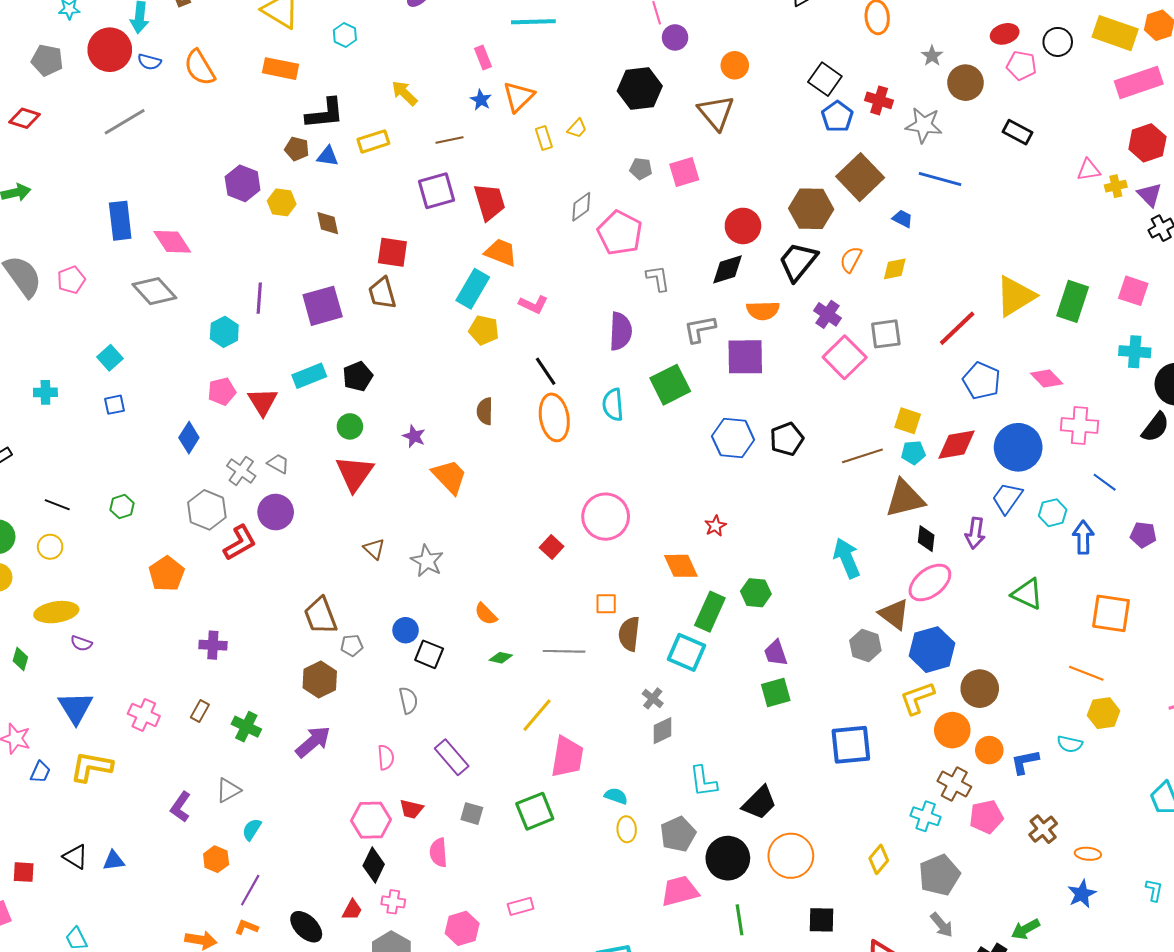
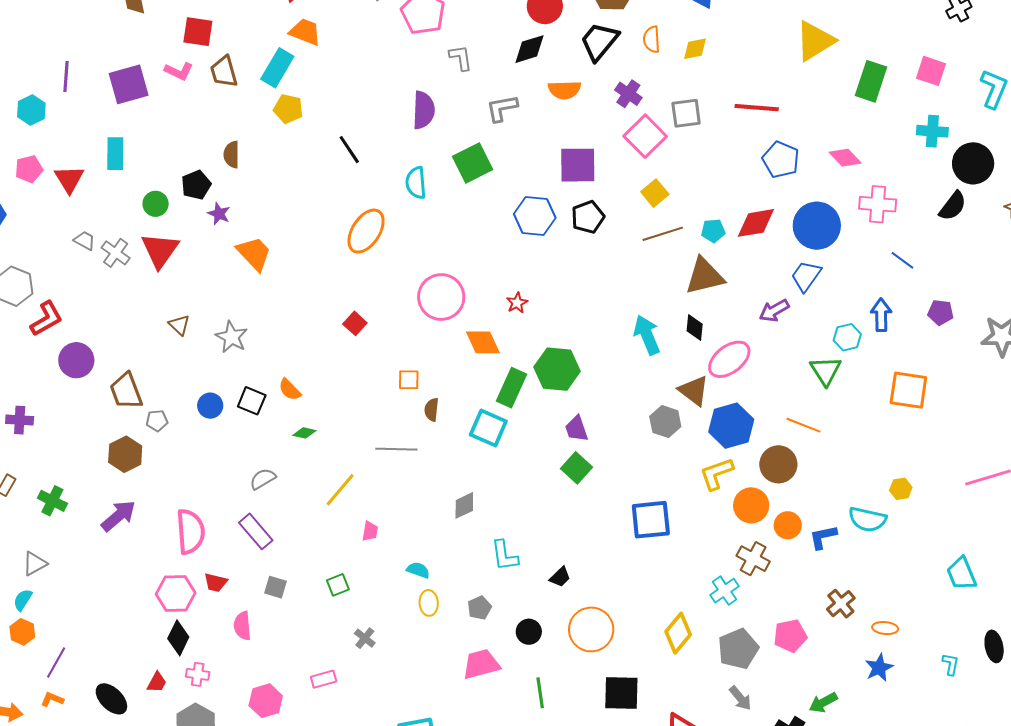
orange semicircle: (851, 259) -> (652, 39), turned -32
brown trapezoid: (382, 293) -> (224, 72), moved
yellow triangle: (1015, 296) -> (815, 41), moved
pink L-shape: (533, 304) -> (179, 71), moved
red line: (957, 328) -> (757, 108), turned 48
purple square: (745, 357) -> (578, 165), moved
cyan rectangle: (309, 376) -> (115, 154), turned -68
black pentagon: (358, 376) -> (196, 185), moved
brown semicircle: (485, 411) -> (232, 154), moved
orange ellipse: (554, 417) -> (366, 231), moved, turned 42
yellow square: (908, 421) -> (655, 193), moved, turned 32
gray cross: (241, 471) -> (116, 253), moved
purple circle: (276, 512) -> (76, 360), moved
cyan hexagon: (1053, 513) -> (847, 337), moved
pink circle: (606, 517) -> (441, 297), moved
purple arrow: (975, 533) -> (774, 311), turned 52
black diamond: (926, 539) -> (695, 328), moved
green hexagon: (756, 593) -> (557, 369), size x1.5
green triangle: (1027, 594) -> (826, 371), turned 32
brown semicircle: (629, 634) -> (432, 410), size x0.7
gray line: (564, 651) -> (396, 449), moved
black square: (429, 654) -> (252, 401), moved
orange line: (1086, 673) -> (803, 425), moved
green square: (776, 693) -> (577, 468), turned -32
gray cross: (653, 698) -> (365, 638), moved
gray semicircle: (408, 700) -> (263, 479), moved, turned -108
yellow hexagon: (1104, 713) -> (901, 489), size x0.7
cyan semicircle: (1070, 744) -> (867, 519), size x1.5
pink semicircle: (386, 757) -> (190, 531), size x1.8
pink trapezoid: (567, 757) -> (370, 531), size x0.5
black trapezoid: (759, 803) -> (560, 577), size x0.6
green square: (535, 811) -> (338, 585), size x0.6
cyan cross: (926, 816) -> (725, 591), turned 36
pink pentagon: (986, 817) -> (790, 636), moved
cyan semicircle: (252, 829) -> (23, 600), moved
gray pentagon: (678, 834) -> (479, 608), size x0.7
black circle: (728, 858) -> (529, 632), size x0.6
yellow diamond: (879, 859) -> (678, 633), size x1.4
black square: (821, 920) -> (621, 693), size x1.4

